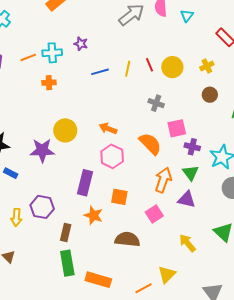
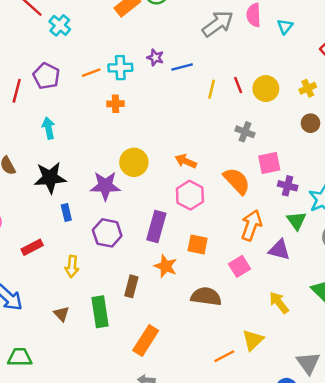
blue line: (100, 72) -> (182, 67), moved
blue rectangle: (11, 173) -> (66, 212), turned 48
green triangle: (190, 173) -> (296, 221), moved
purple hexagon: (42, 207) -> (107, 233), moved
green rectangle: (67, 263) -> (100, 312), moved
orange rectangle: (98, 280) -> (146, 340), moved, turned -75

